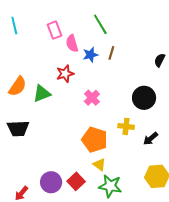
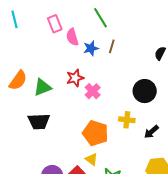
red star: (65, 74) -> (75, 78), moved
black trapezoid: (18, 128) -> (39, 121), moved
yellow triangle: (99, 164) -> (91, 159), moved

